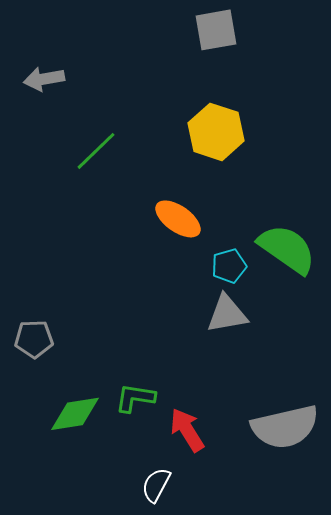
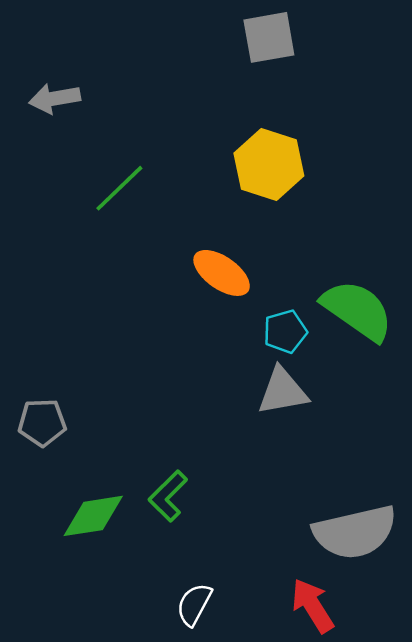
green L-shape: (135, 398) -> (168, 496), turned -54
red arrow: (187, 430) -> (313, 606), moved

